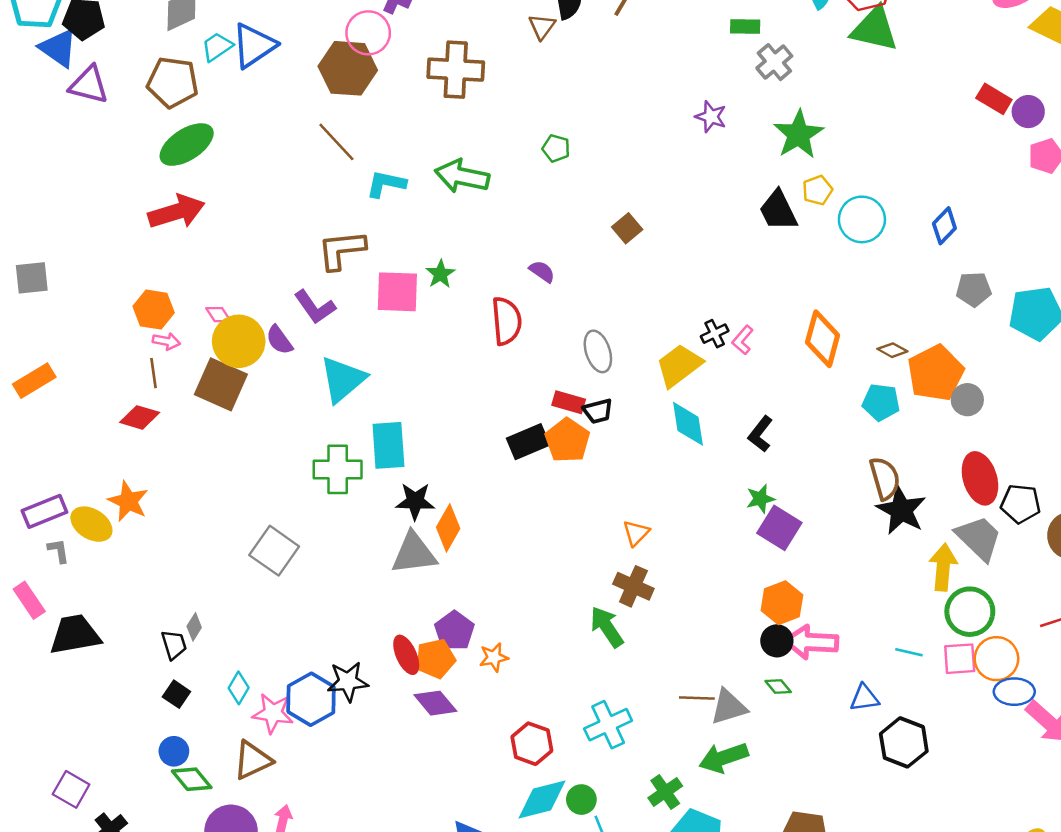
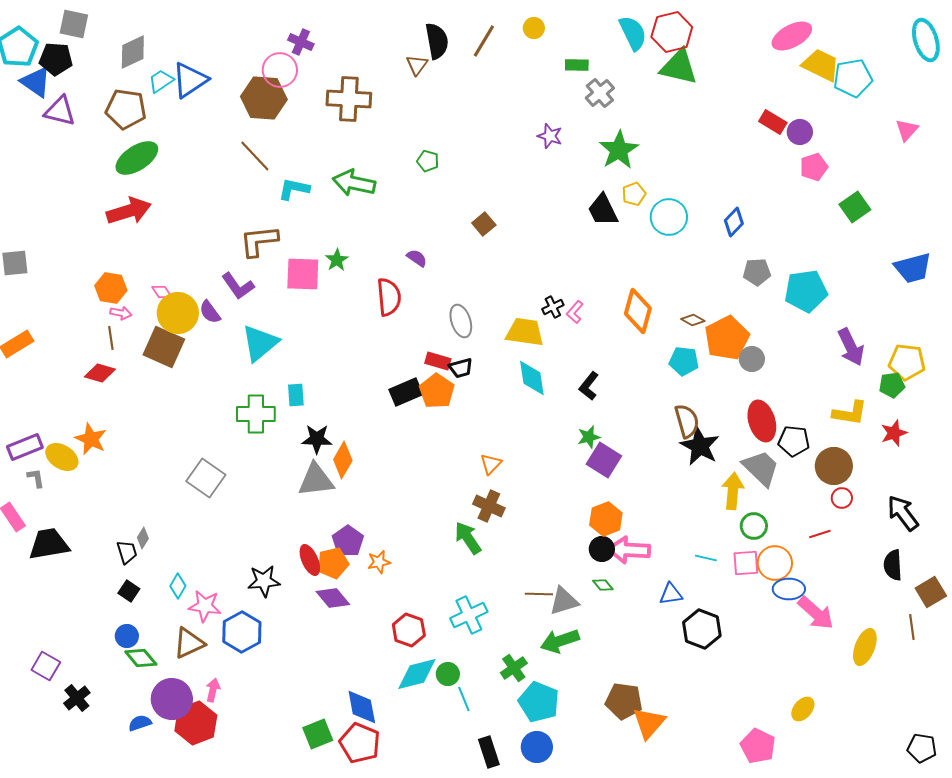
yellow trapezoid: (679, 365) -> (525, 332), turned 45
cyan rectangle: (388, 445) -> (296, 395), size x0.6
green circle: (970, 612) -> (754, 526), size x0.7
blue hexagon: (311, 699) -> (242, 632), moved

